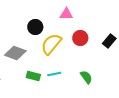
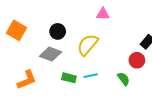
black circle: (35, 27) -> (58, 31), moved
red circle: (80, 38) -> (137, 60), moved

